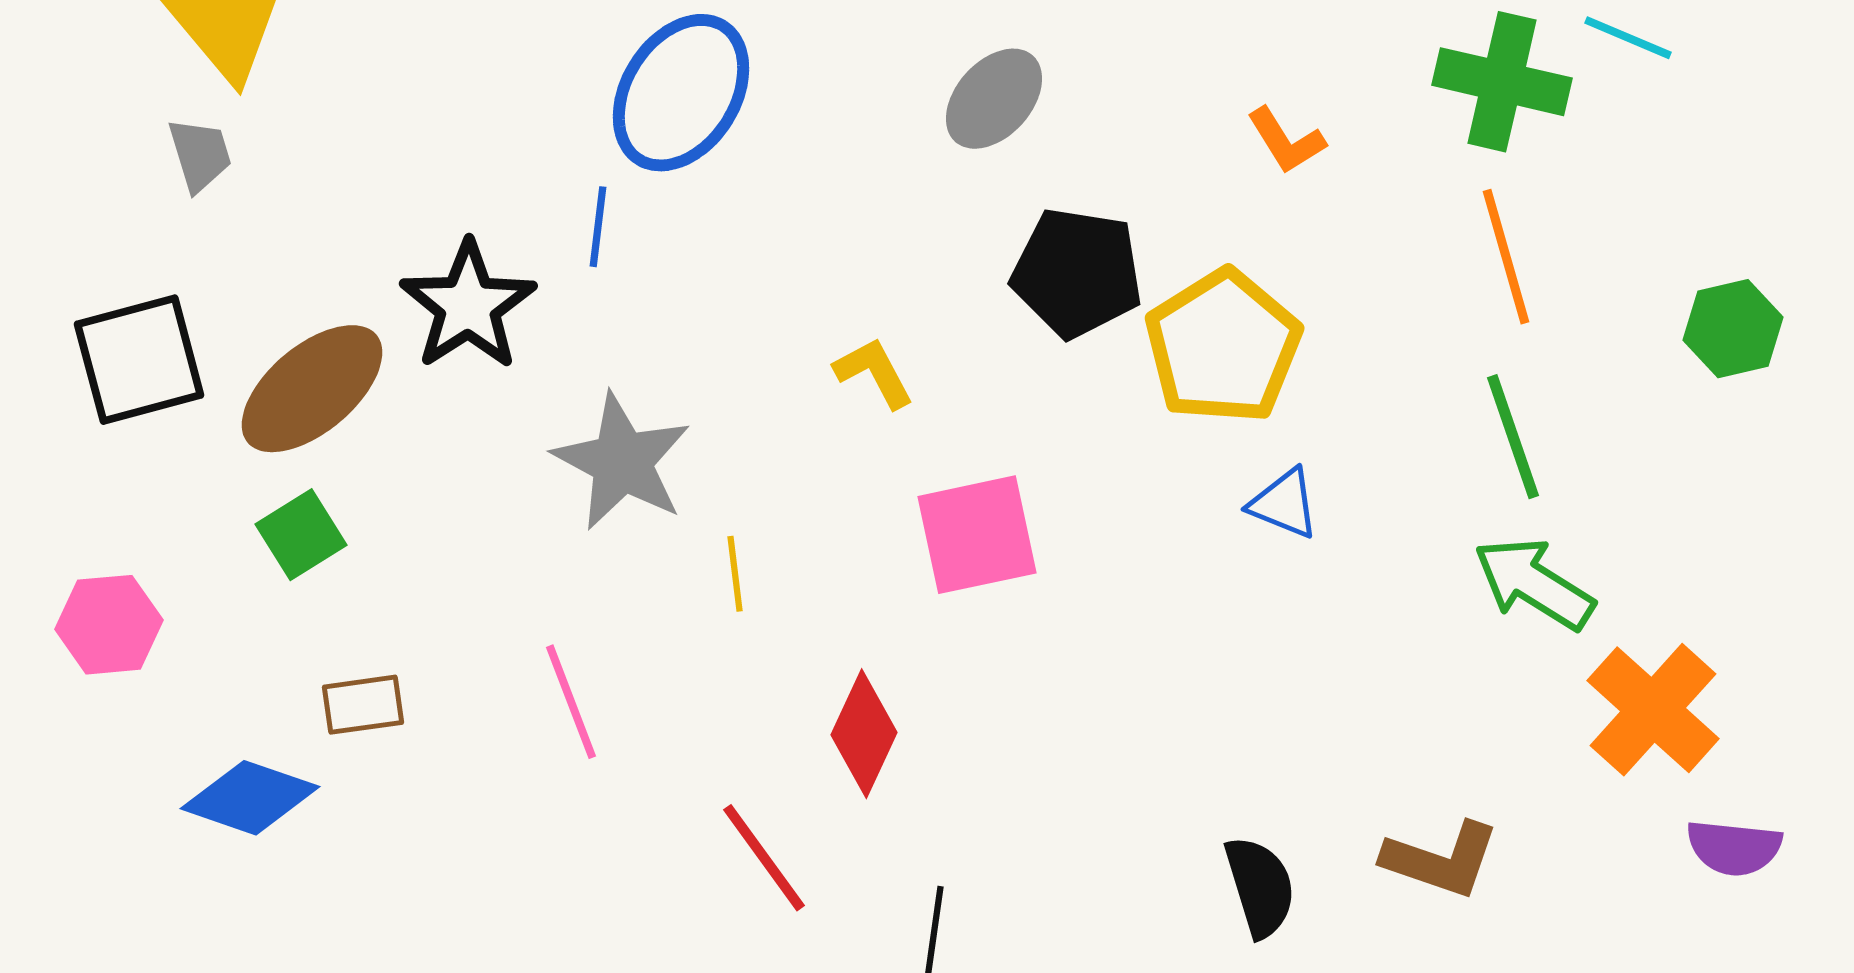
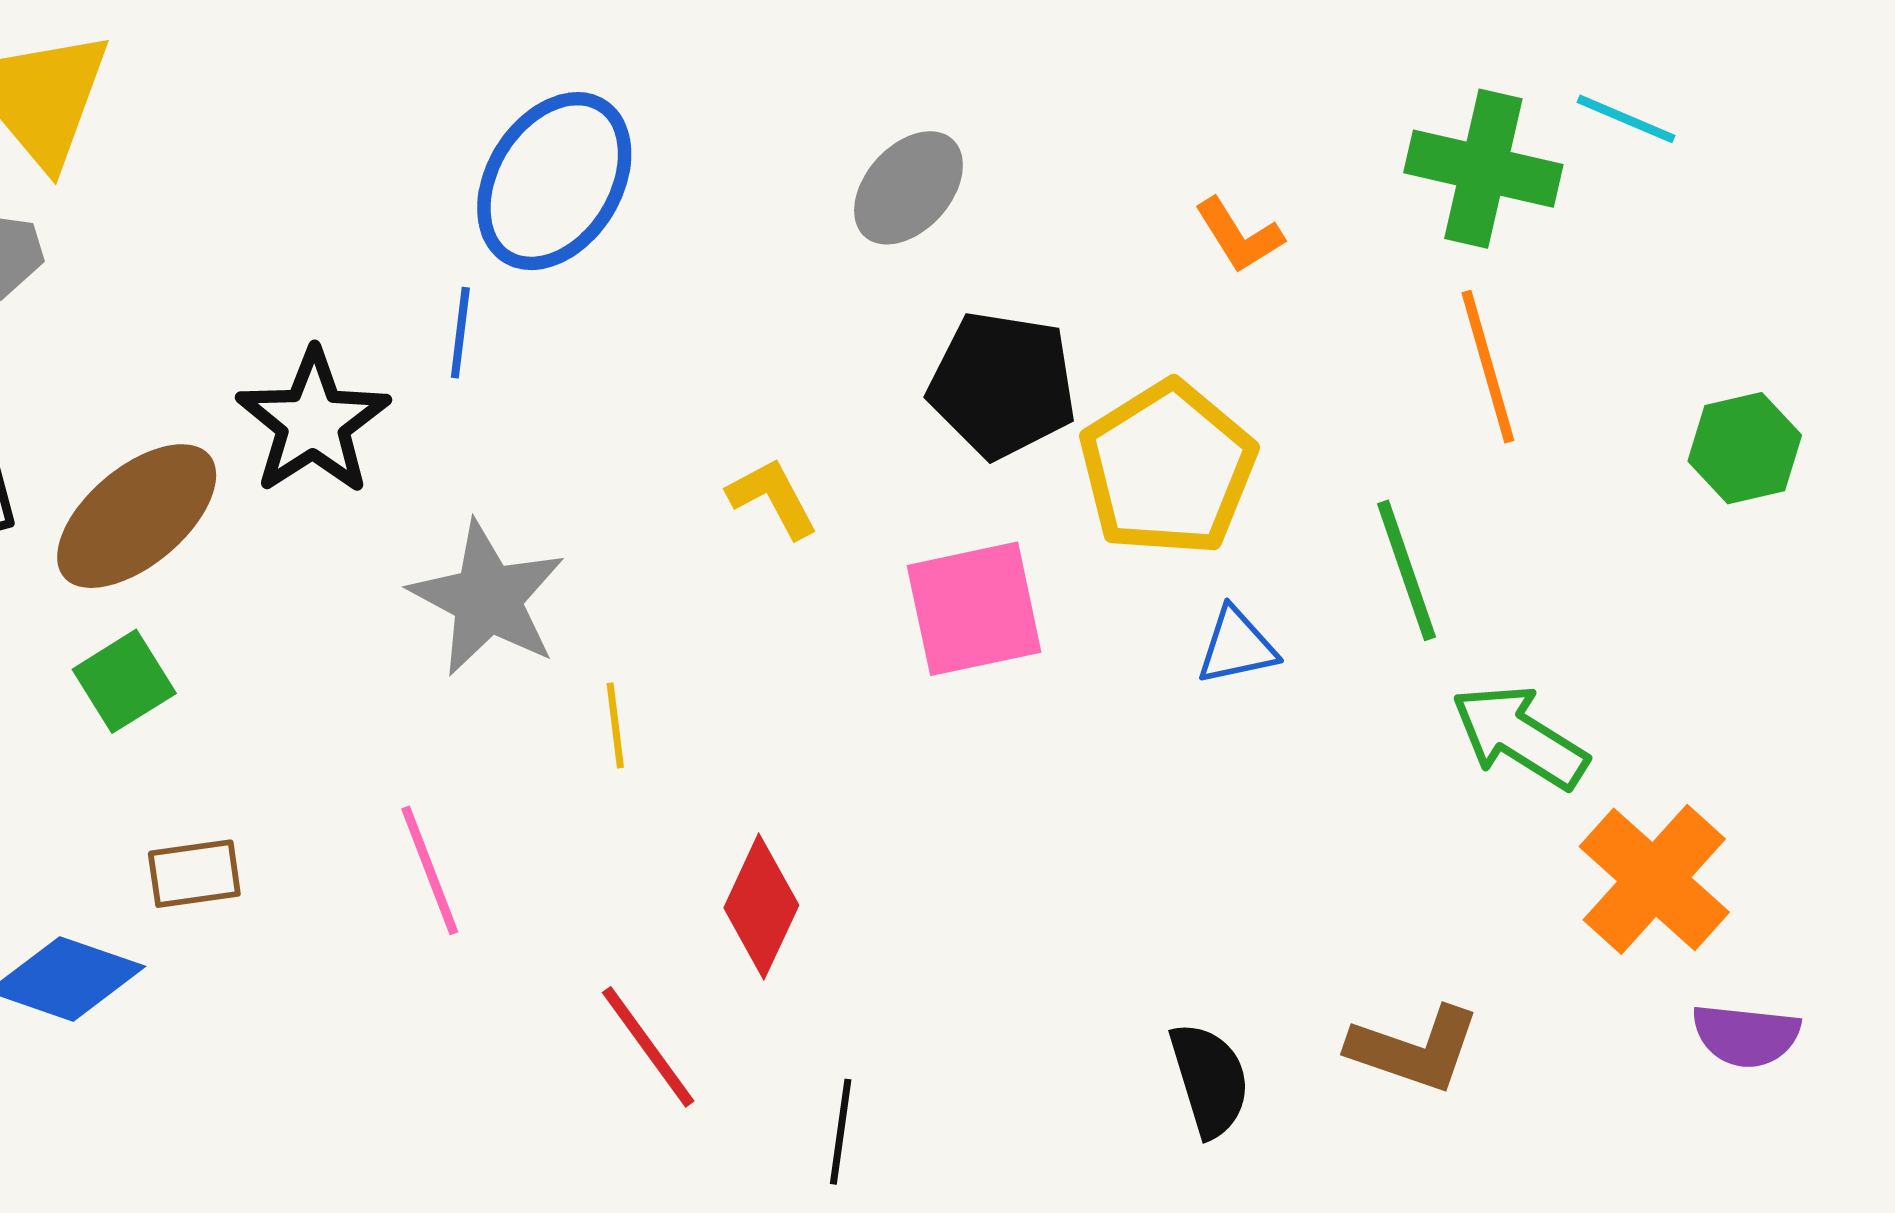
green line: (1513, 437) -> (1406, 570), moved
blue triangle: (1284, 504) -> (1237, 646), turned -34
pink square: (977, 535) -> (974, 609), moved

